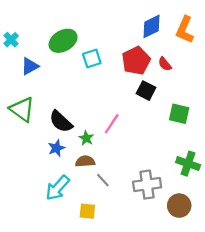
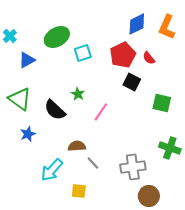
green star: (86, 138) -> (78, 94), moved
blue star: (56, 148) -> (28, 134), moved
brown circle: (179, 206) -> (149, 196), moved

